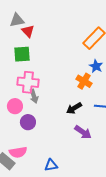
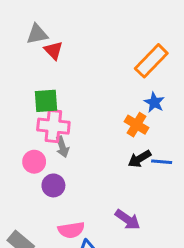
green square: (22, 54) -> (46, 101), moved
black arrow: (74, 108) -> (139, 159), moved
purple arrow: (83, 132) -> (128, 220), moved
pink semicircle: (18, 152) -> (71, 230), moved

